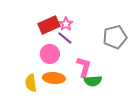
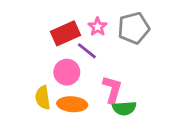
pink star: (66, 24) -> (98, 27), moved
gray pentagon: (115, 37) -> (134, 28), moved
yellow semicircle: (31, 83) -> (43, 98), moved

